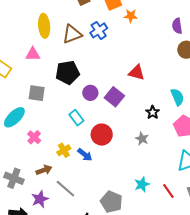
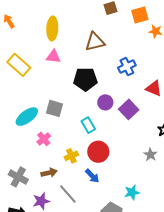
yellow ellipse: (44, 26) -> (52, 28), moved
blue cross: (99, 30) -> (127, 67), moved
gray square: (37, 93) -> (55, 108), moved
red circle: (102, 135) -> (98, 152), moved
blue arrow: (85, 155) -> (92, 176), moved
cyan star: (142, 184) -> (132, 192), moved

